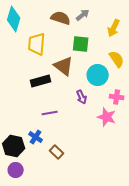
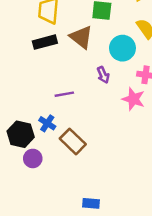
black rectangle: (41, 81) -> (45, 42), moved
brown rectangle: (57, 152) -> (73, 141), size x1.5
purple circle: (16, 170) -> (33, 158), moved

